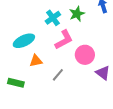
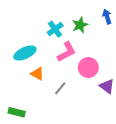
orange triangle: (36, 61) -> (37, 74), turned 40
green rectangle: (16, 83) -> (17, 112), moved

